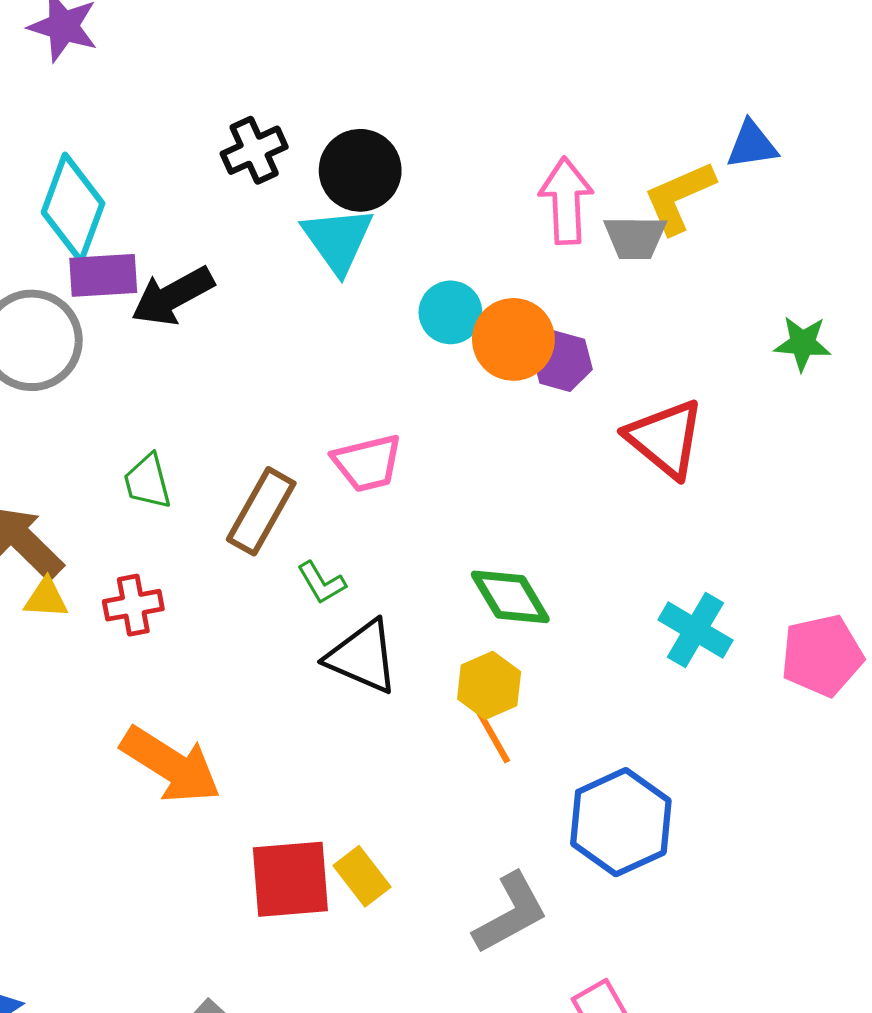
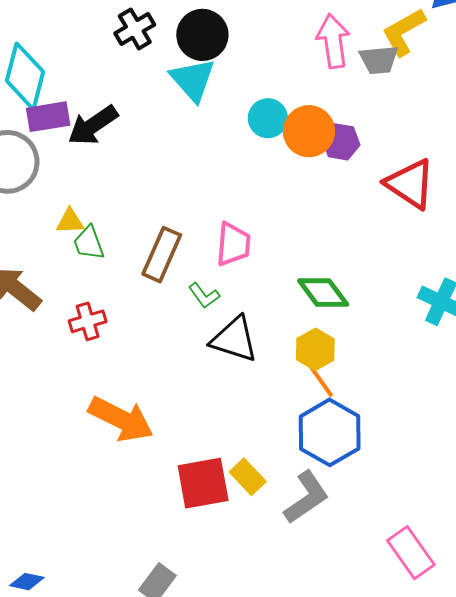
pink trapezoid: (367, 463) -> (233, 244), moved, turned -66
yellow triangle: (46, 598) -> (70, 221), moved
blue hexagon: (621, 822) -> (330, 432), moved
gray L-shape: (511, 913) -> (306, 497), moved

